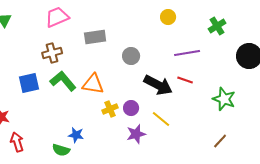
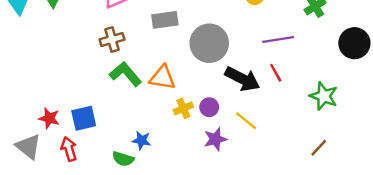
gray circle: (131, 56) -> (209, 43), size x1.8
red line: (185, 80) -> (276, 73), turned 42
blue square: (29, 83) -> (84, 118), moved

